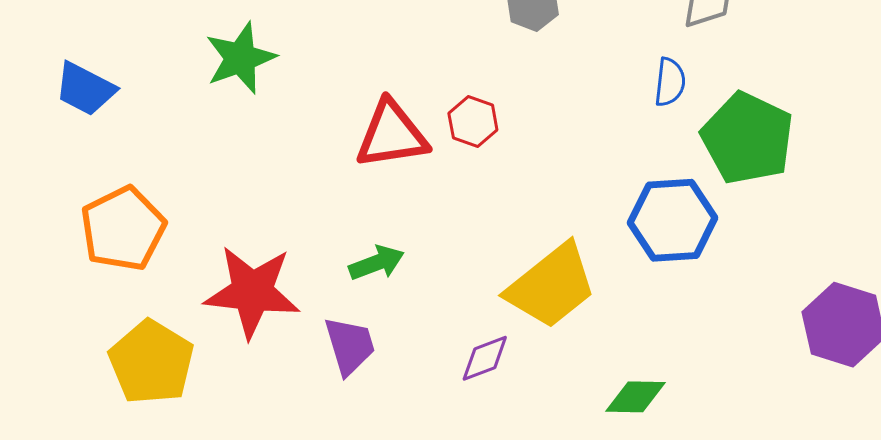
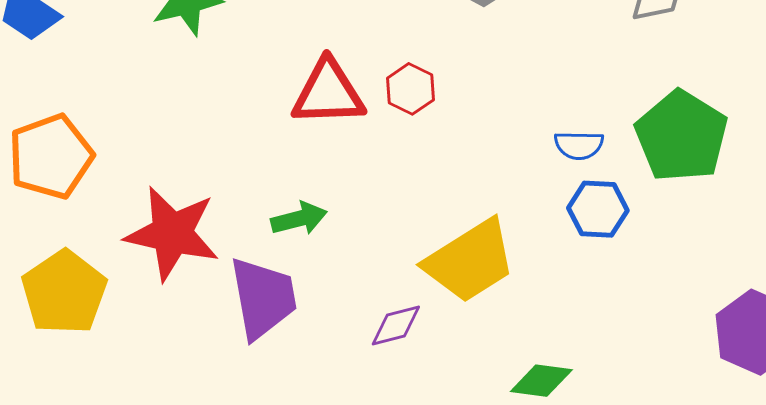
blue semicircle: (670, 82) -> (579, 145), moved, turned 78
blue hexagon: (673, 220) -> (598, 209), size x0.7
purple trapezoid: (350, 346) -> (263, 298), size x1.4

